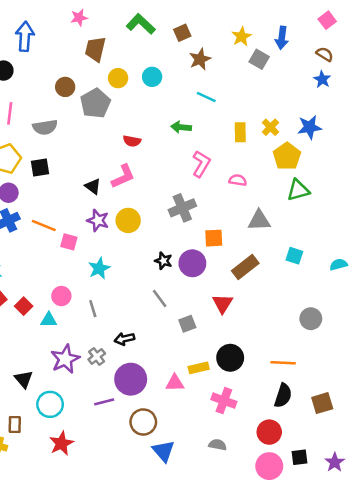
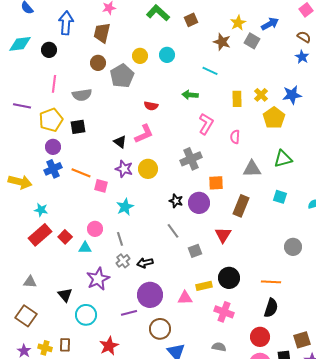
blue arrow: (282, 38) -> (270, 24), turned -126
brown trapezoid: (95, 49) -> (102, 33), moved
brown star: (200, 59) -> (222, 42), moved, turned -30
pink semicircle: (238, 180) -> (235, 137), turned -96
green triangle: (298, 190) -> (283, 159), moved
brown rectangle: (245, 267) -> (241, 206), turned -30
gray cross: (97, 356) -> (123, 261), moved
brown square: (322, 403) -> (302, 340), moved
brown rectangle: (15, 425) -> (65, 345), moved
red star: (61, 443) -> (109, 346), moved

